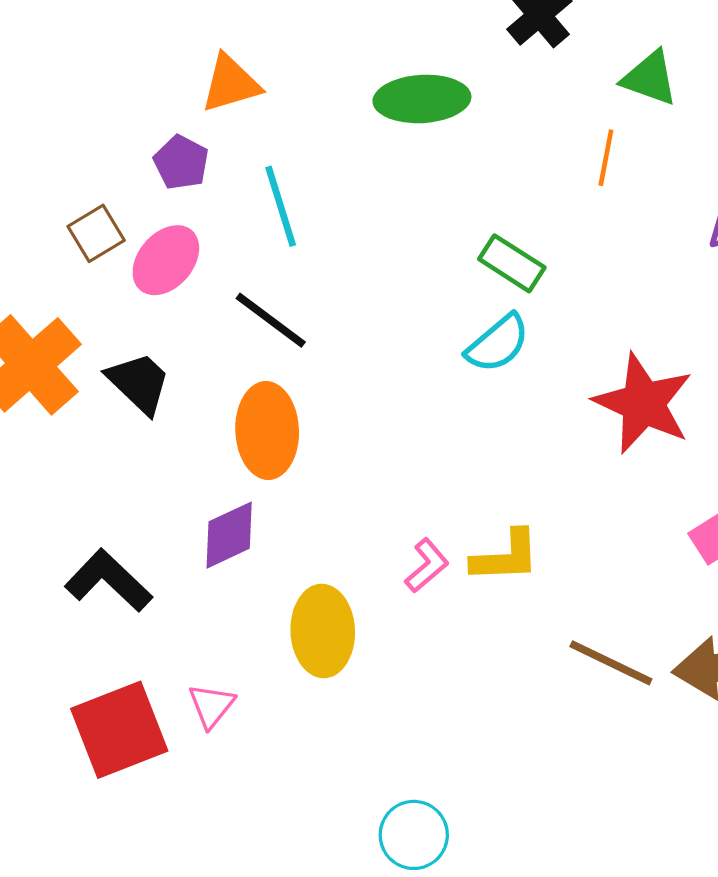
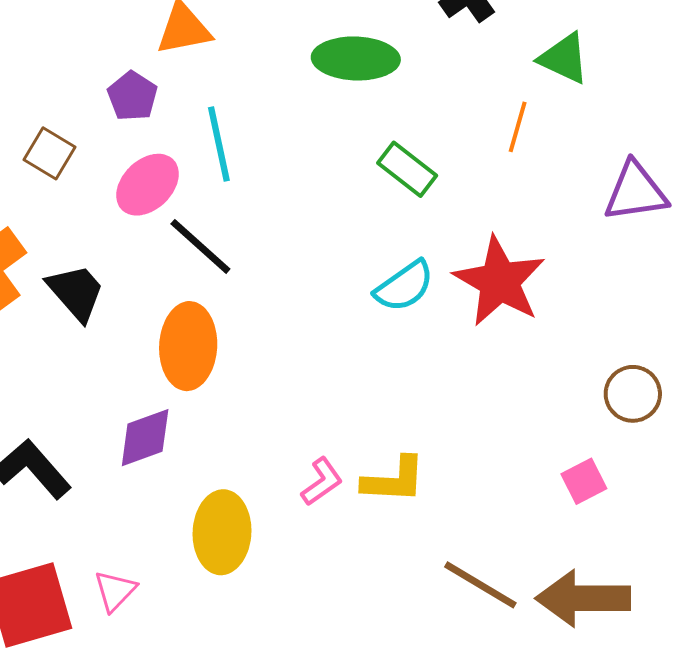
brown square: (96, 233) -> (49, 153), turned -33
pink ellipse: (166, 260) -> (147, 185), moved
green rectangle: (512, 263) -> (407, 169), moved
red star: (643, 403) -> (499, 281), moved

